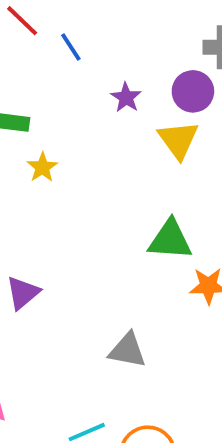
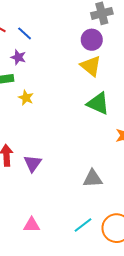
purple star: (126, 98) -> (18, 57), moved
green triangle: (170, 240) -> (98, 103), moved, turned 35

